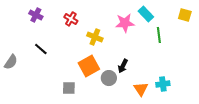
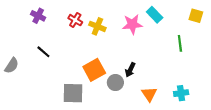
green line: (159, 35) -> (180, 43), moved
yellow cross: (95, 37) -> (97, 26), moved
cyan cross: (163, 84) -> (181, 93), moved
gray square: (69, 88) -> (73, 93), size x1.5

